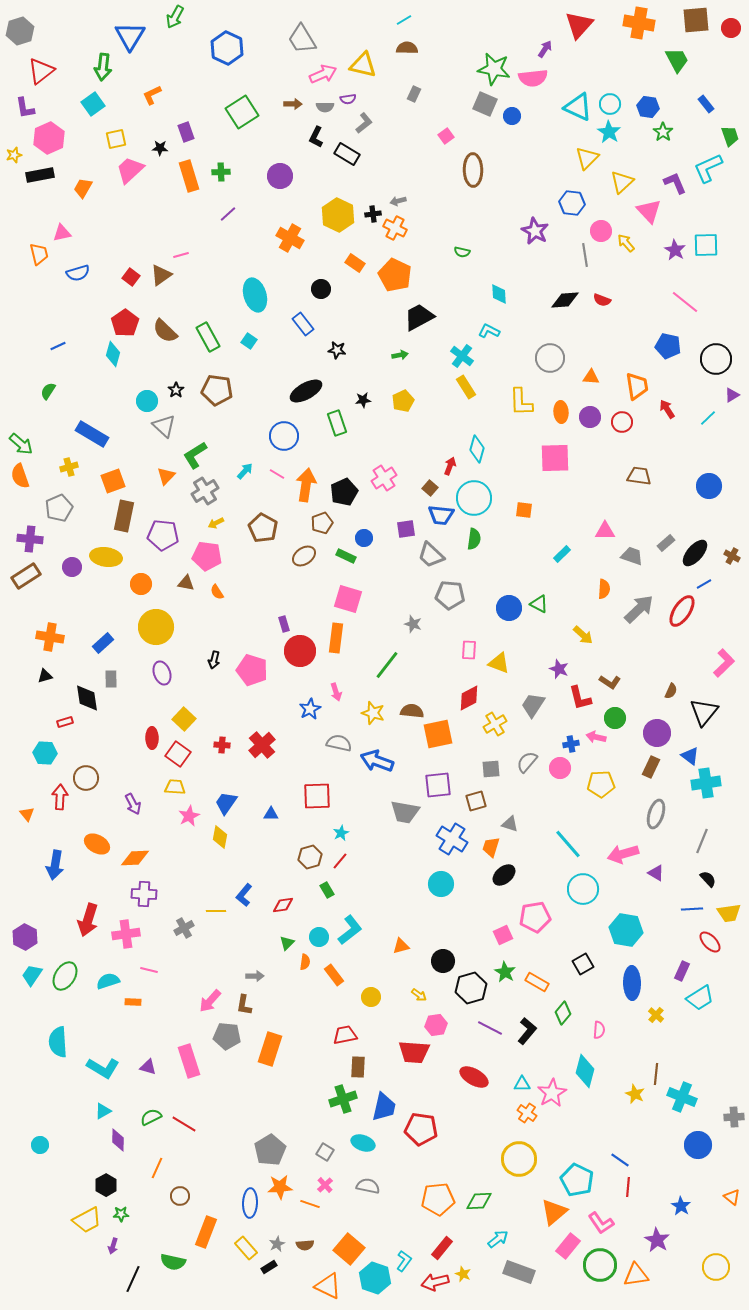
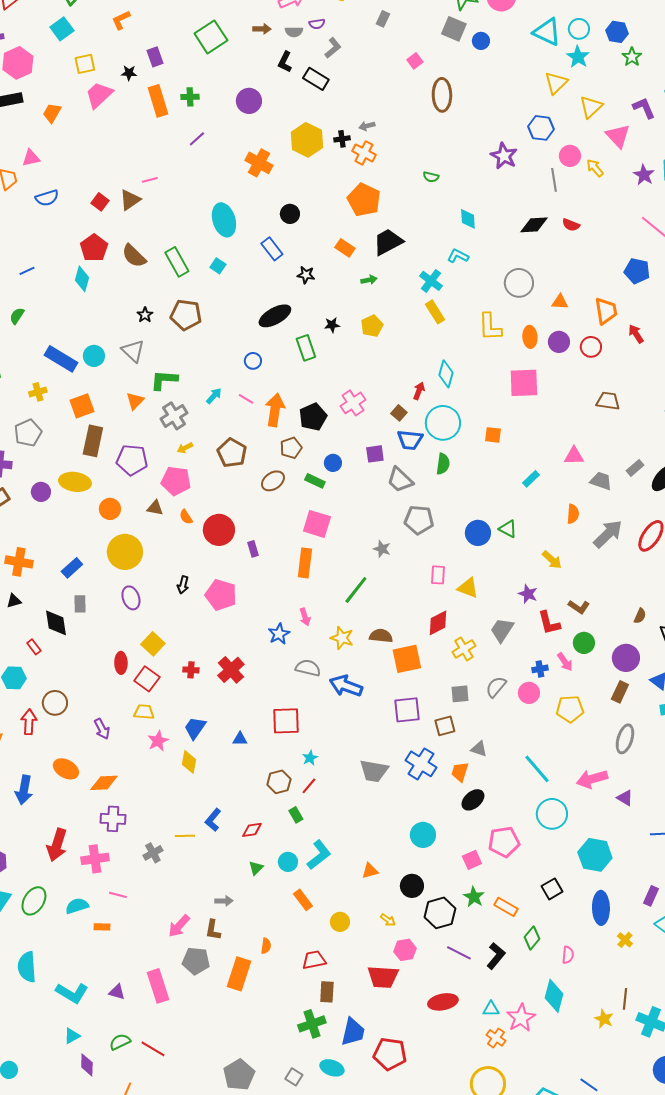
orange rectangle: (355, 263) -> (345, 248), moved
cyan circle: (147, 401) -> (94, 356), moved
blue circle: (284, 436) -> (253, 361), size x0.6
green L-shape: (195, 455) -> (164, 380), turned 36
red circle: (300, 651) -> (219, 530), moved
red rectangle: (65, 722) -> (34, 647), turned 70
pink arrow: (596, 737) -> (565, 662), turned -138
gray trapezoid: (405, 812) -> (374, 771), moved
cyan circle: (441, 884) -> (423, 835), moved
orange semicircle: (305, 962) -> (266, 946), moved
red ellipse: (474, 1077) -> (443, 1002), turned -40

